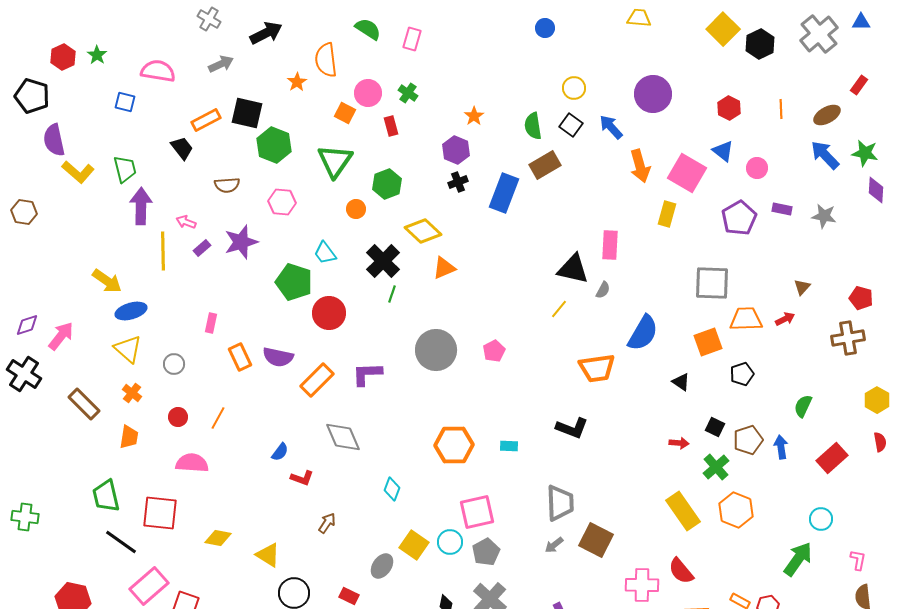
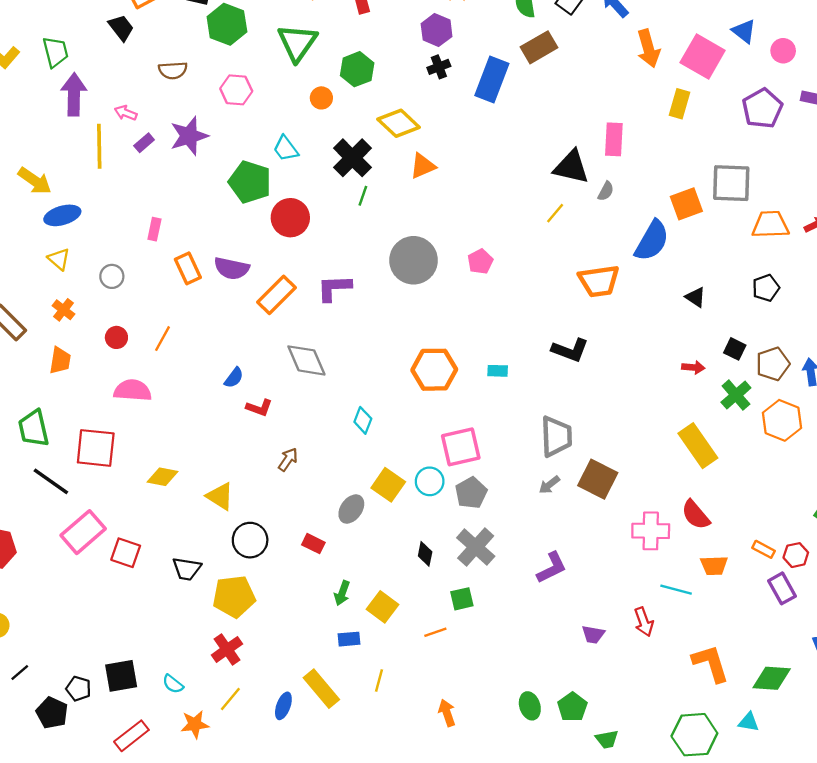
orange square: (708, 342) -> (686, 204), moved
yellow triangle: (128, 349) -> (59, 259), size x0.7
orange hexagon: (736, 510) -> (782, 420), moved

